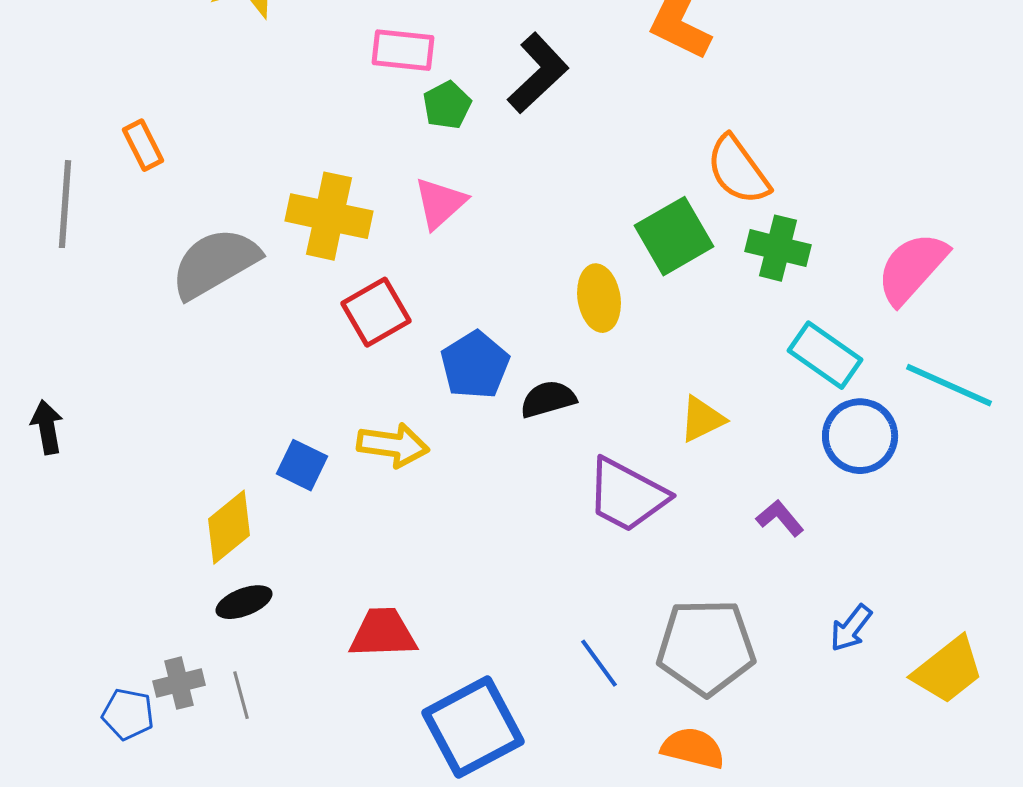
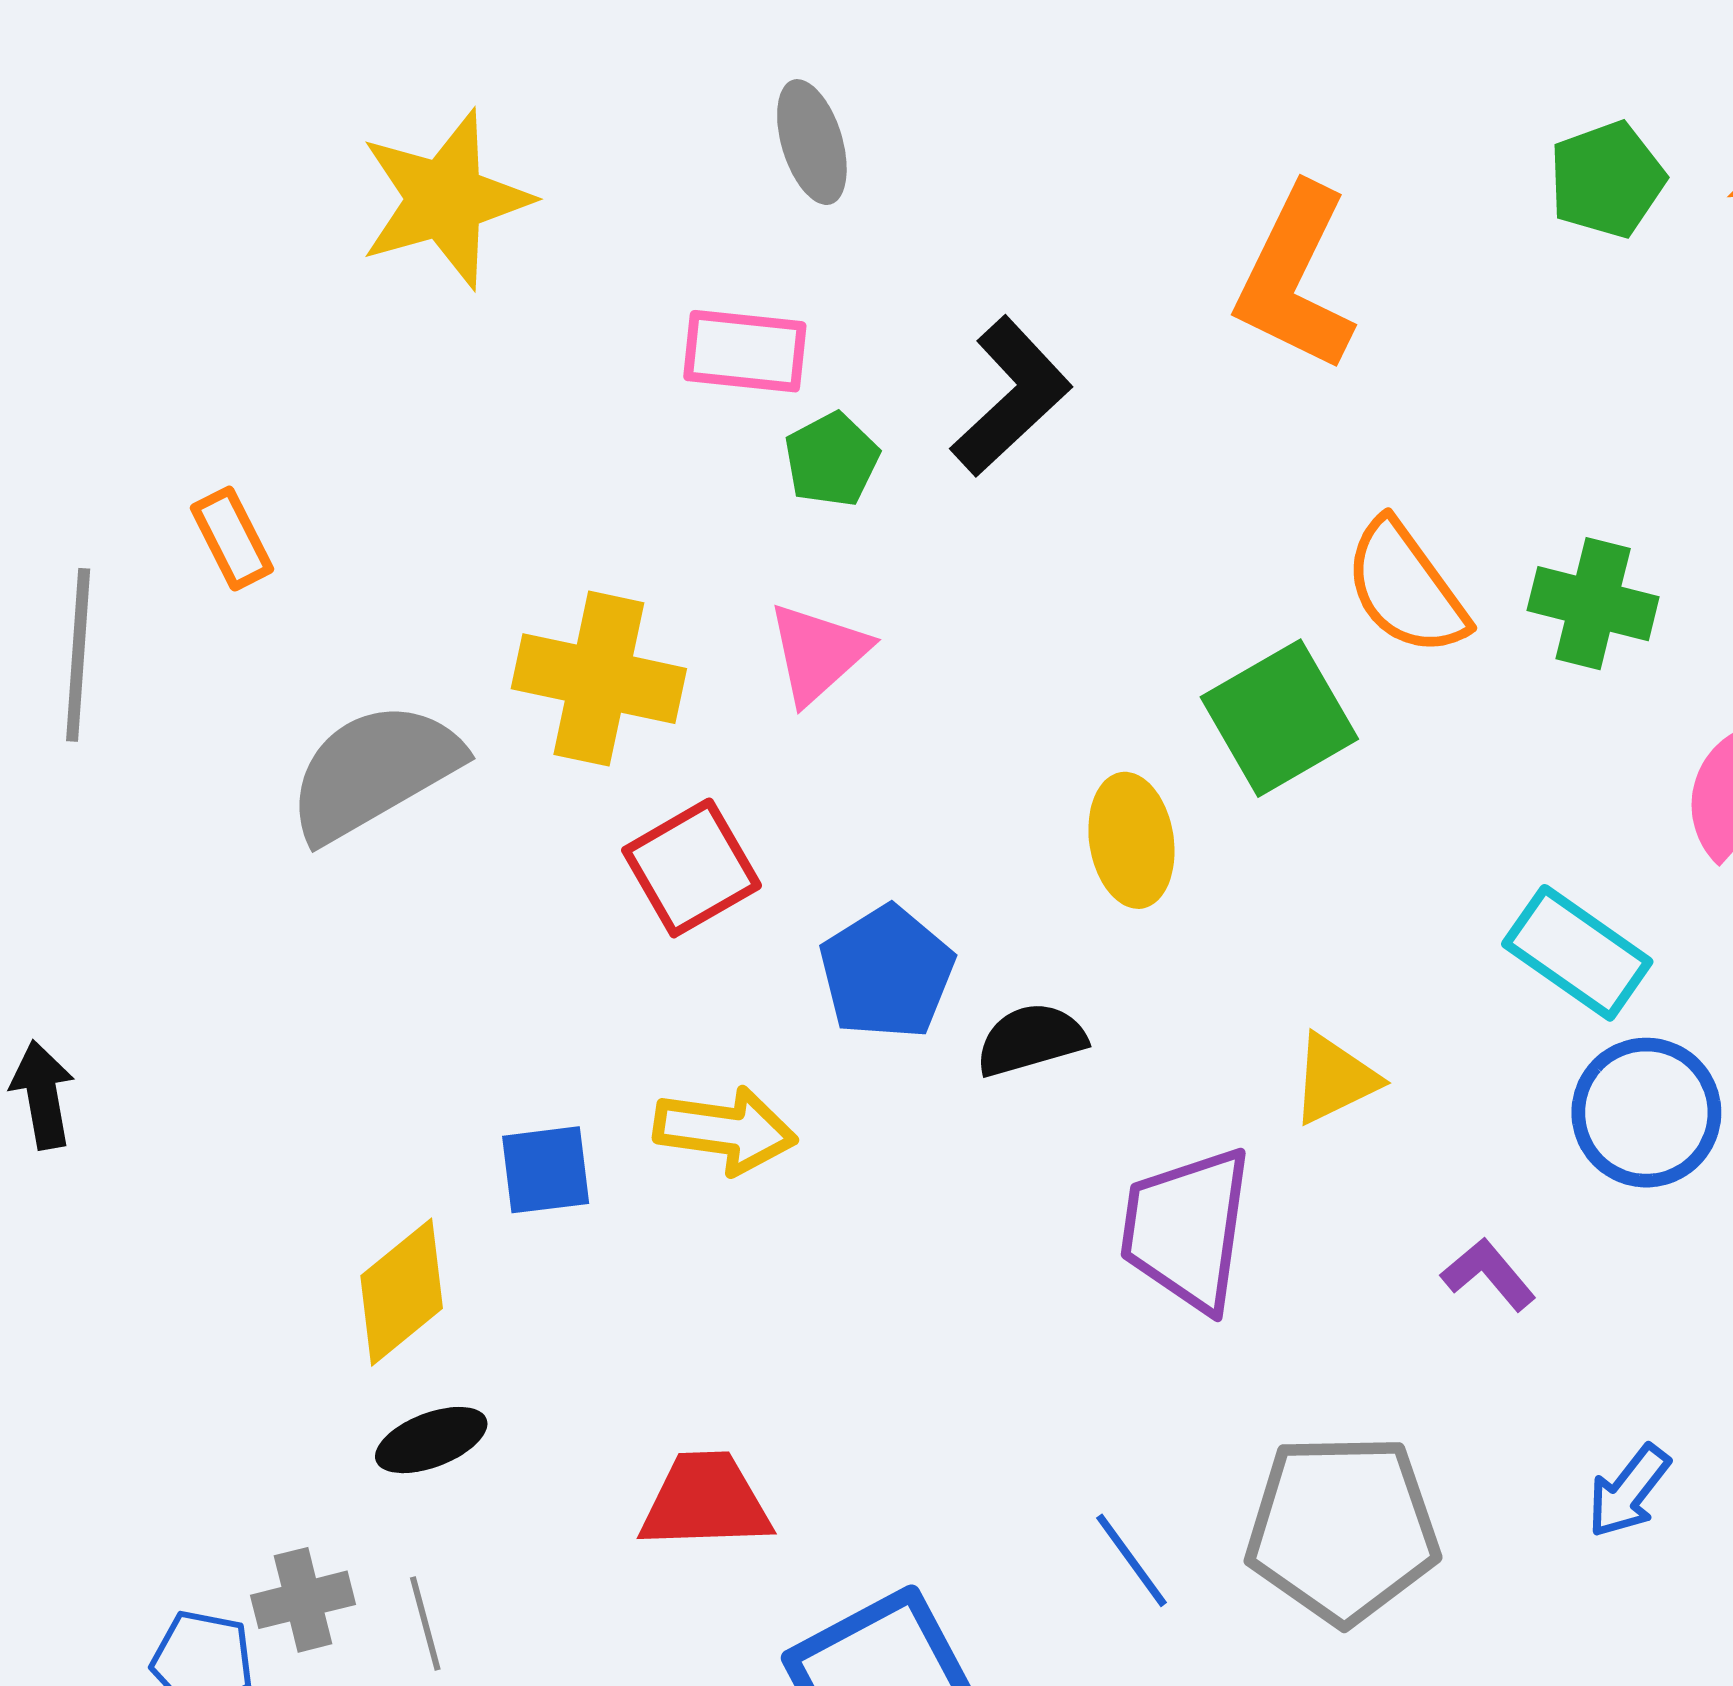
green cross: (778, 248) -> (1593, 604), moved
blue square: (302, 465) -> (546, 1170), turned -33
purple trapezoid: (627, 495) -> (1187, 1229), turned 70

